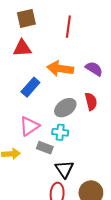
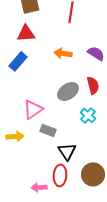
orange arrow: (60, 69) -> (63, 53), size x0.7
blue rectangle: (30, 87) -> (18, 61), moved
cyan cross: (60, 132) -> (88, 115), moved, turned 35

